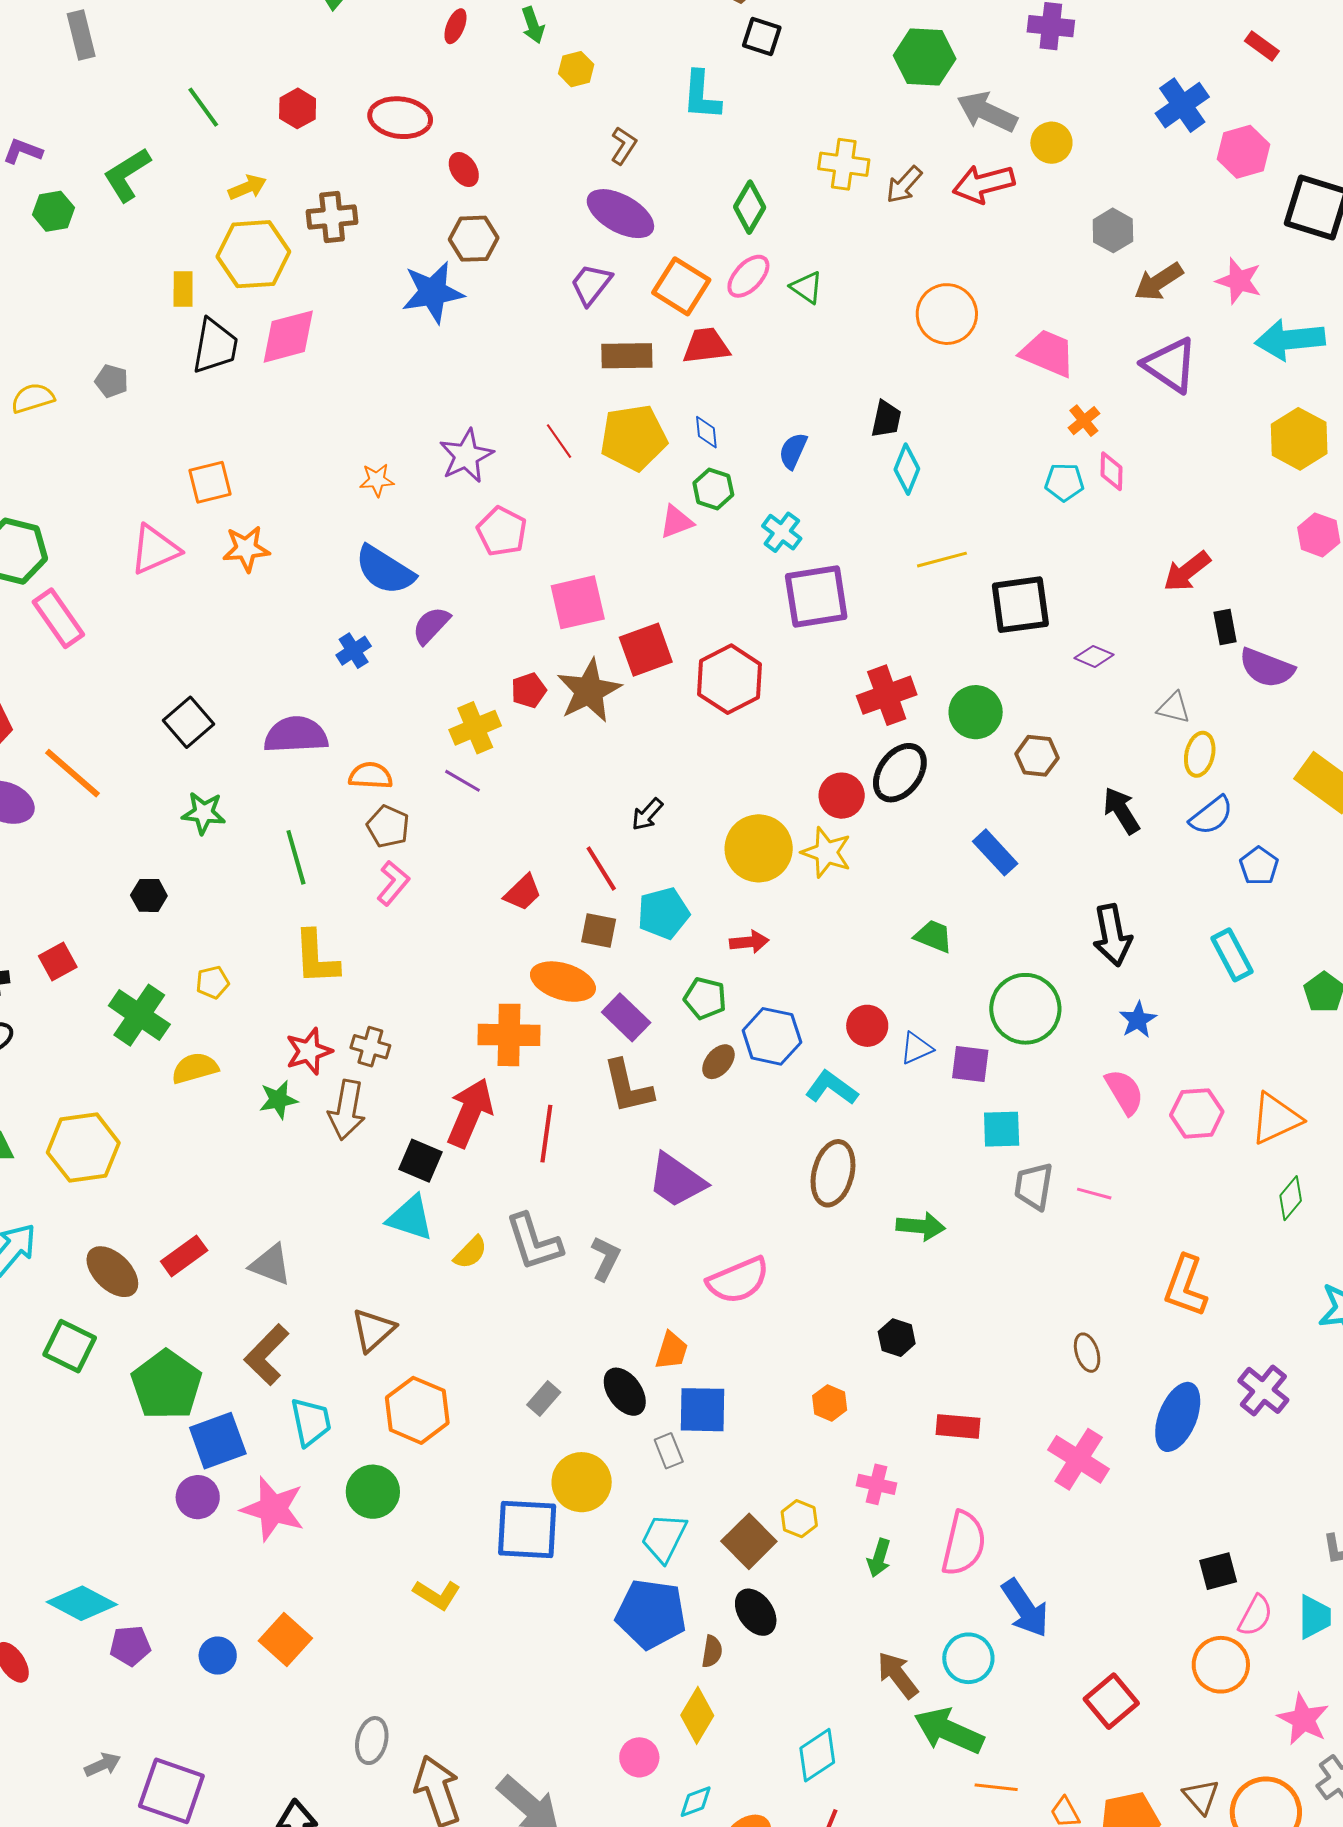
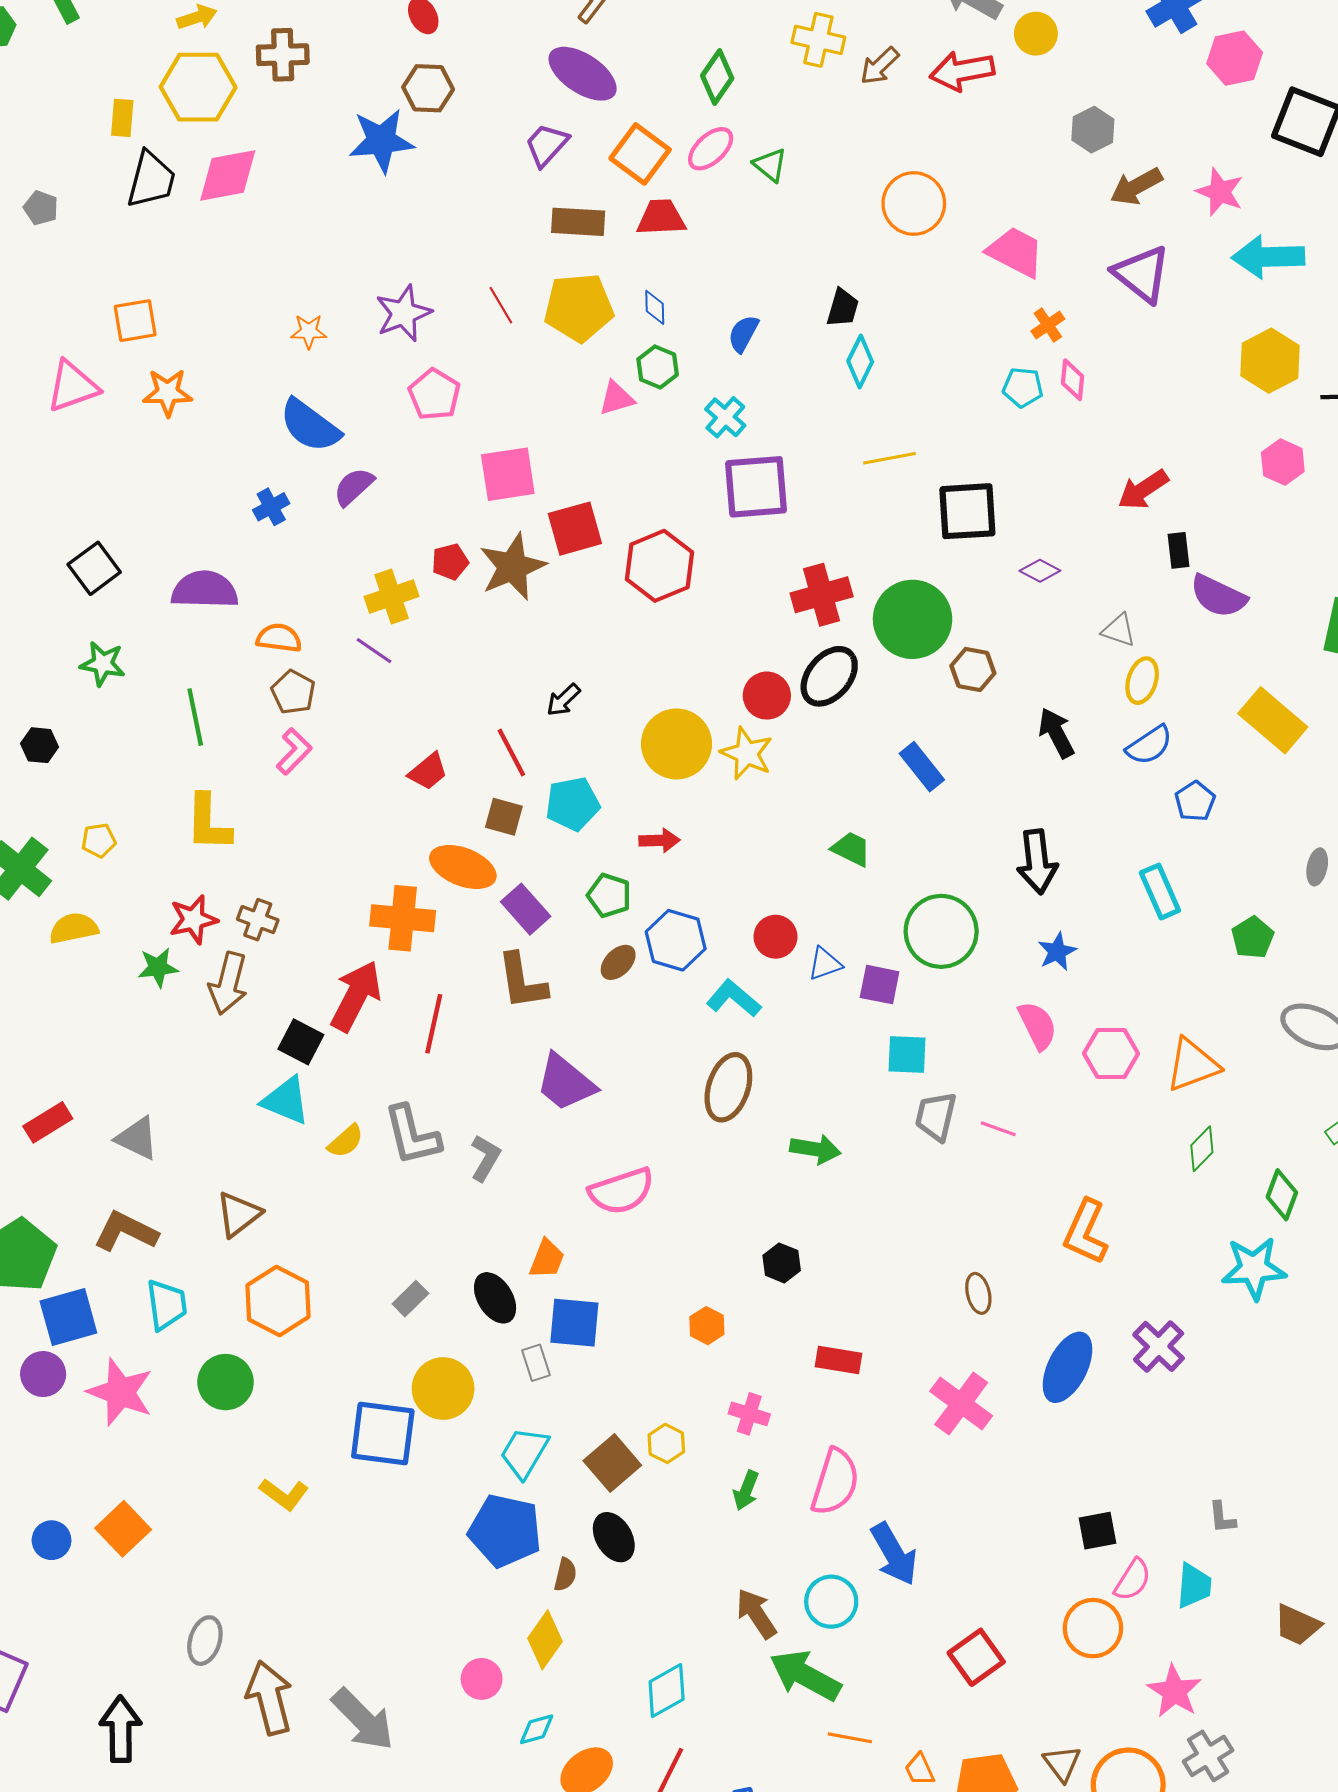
green circle: (976, 712) -> (913, 619), size x1.4
brown L-shape: (267, 1355) -> (126, 1231), turned 68

